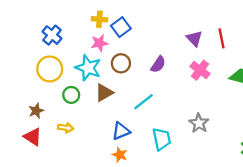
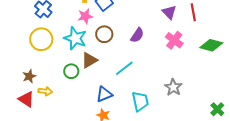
green circle: (71, 95) -> (71, 71), moved
yellow arrow: (66, 128) -> (45, 91), moved

